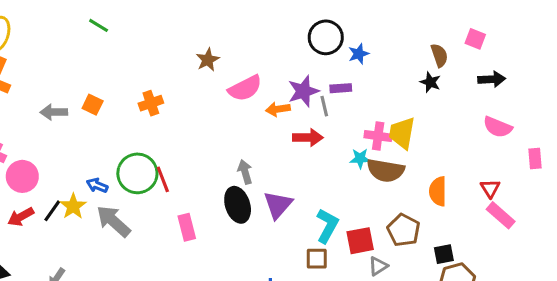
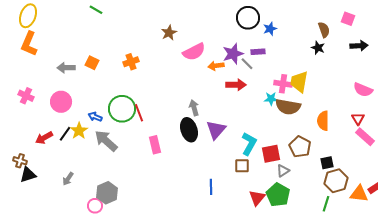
gray line: (324, 106) -> (247, 64), turned -32
pink semicircle: (498, 127) -> (363, 90), moved
pink circle: (22, 176) -> (61, 102), moved

